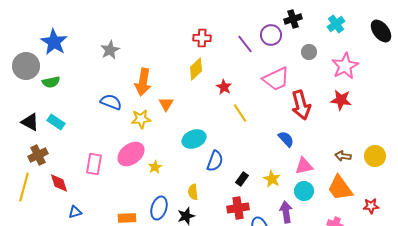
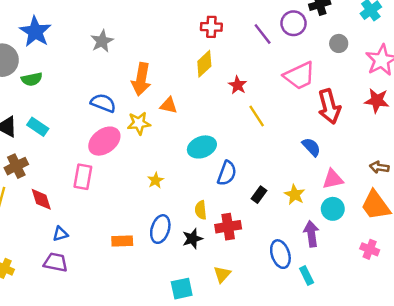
orange triangle: (166, 104) -> (169, 105), turned -49
pink ellipse: (131, 154) -> (104, 141), moved
red cross: (238, 208) -> (228, 227), moved

